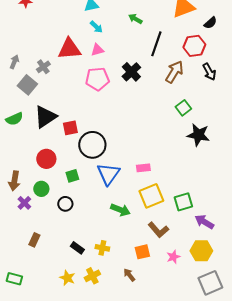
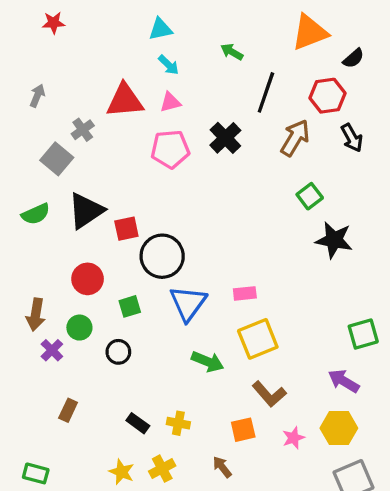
gray arrow: (14, 62) -> (37, 96), moved
green square: (183, 202) -> (363, 334), moved

